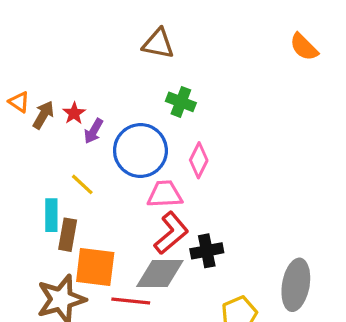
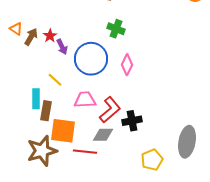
purple arrow: (94, 131) -> (62, 47), turned -56
pink trapezoid: (165, 194) -> (85, 100), moved
gray diamond: (160, 273) -> (103, 135), size x0.7

